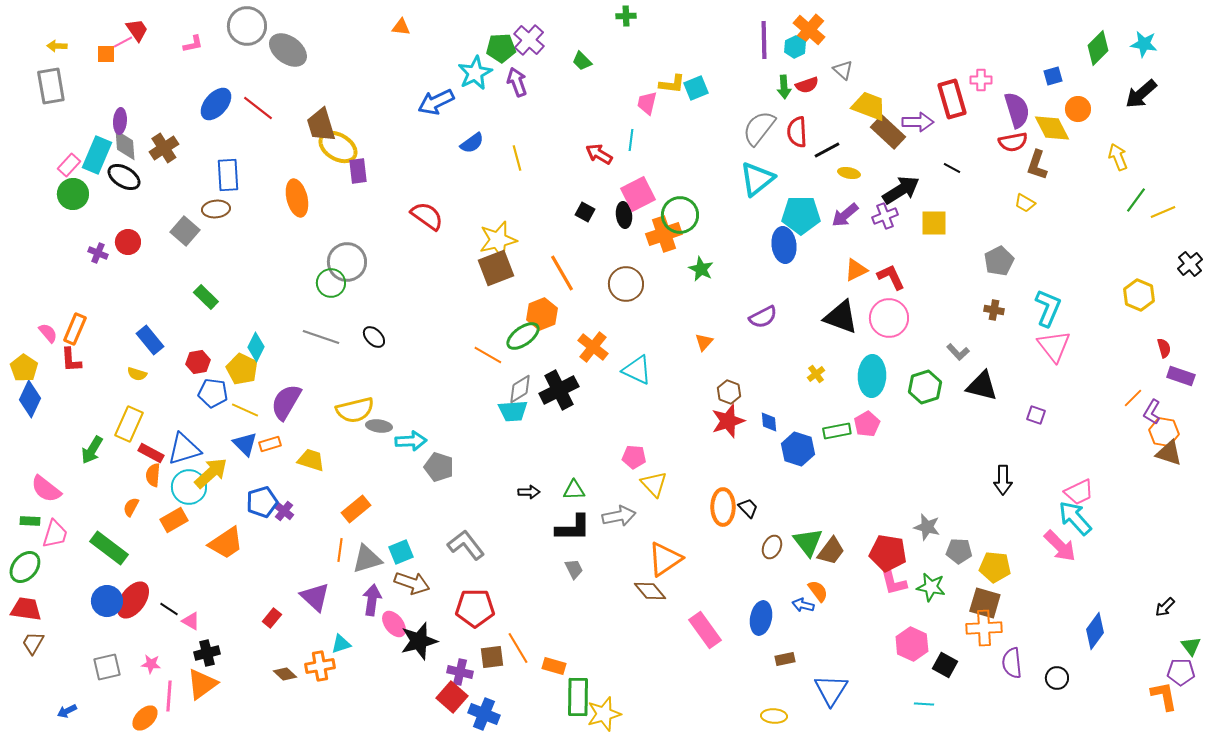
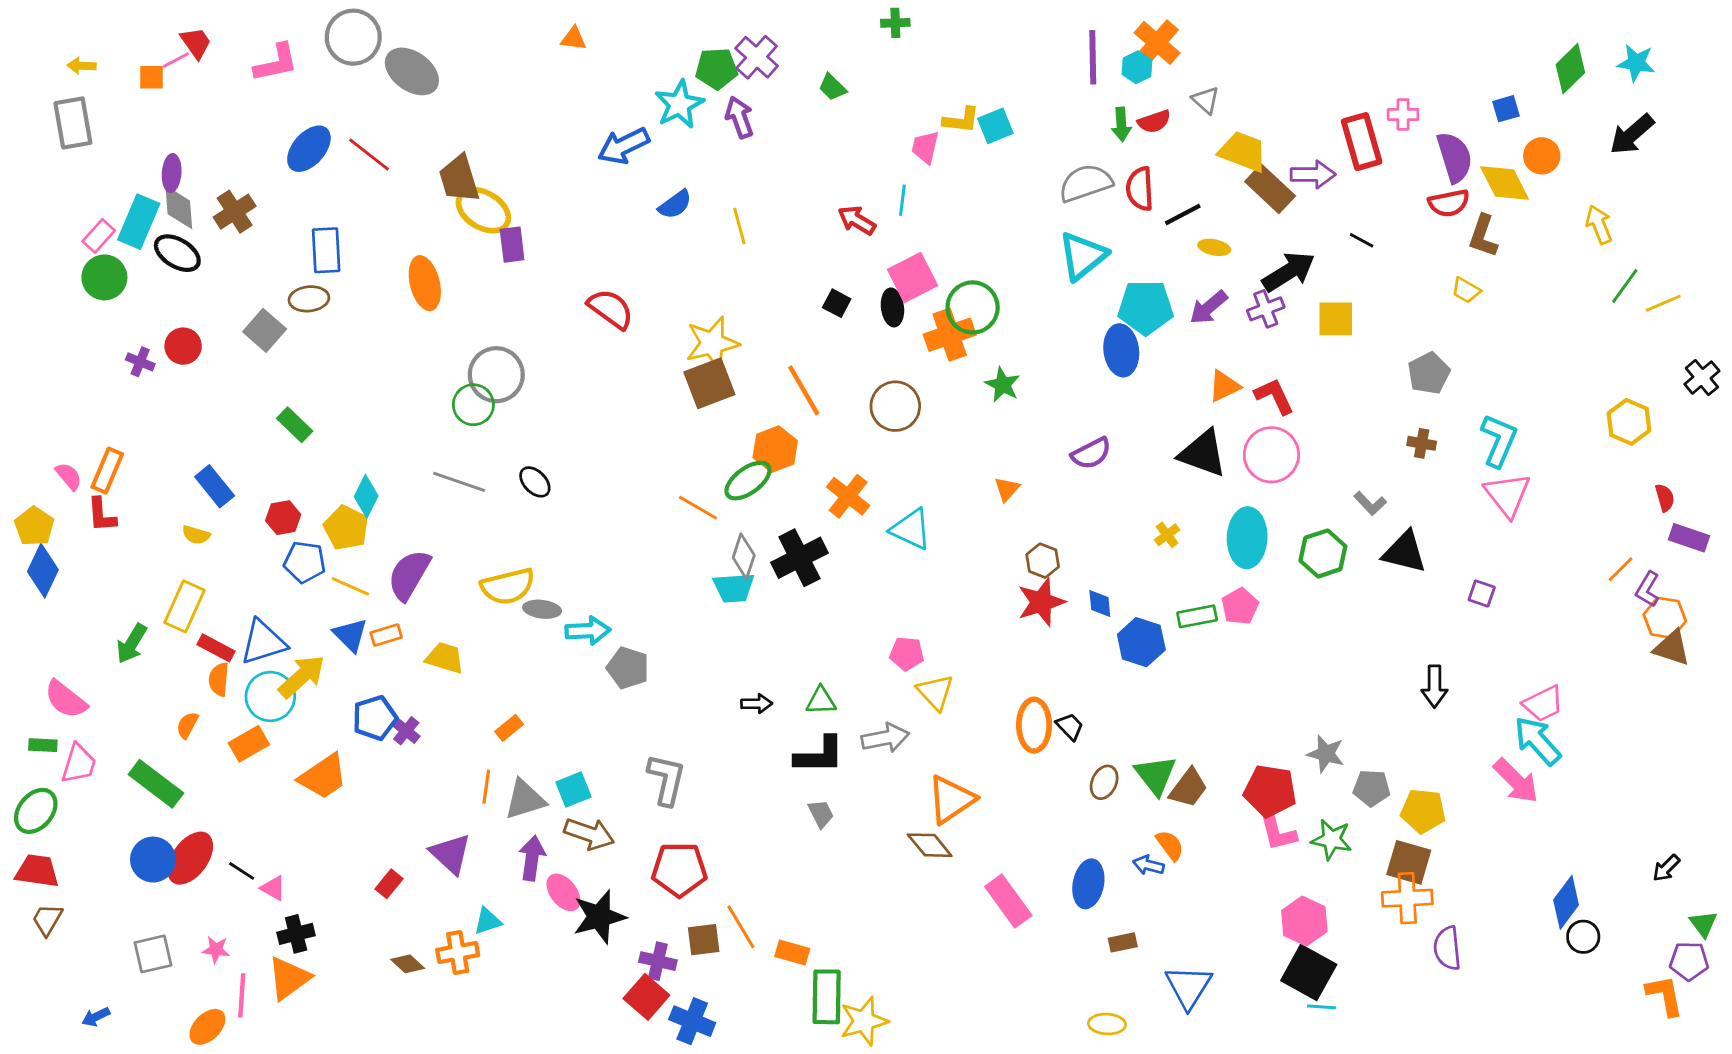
pink L-shape: (193, 44) -> (276, 63), size x1.6
gray semicircle: (759, 128) -> (1086, 183), turned 33
gray diamond: (520, 389) -> (744, 556), turned -40
orange rectangle: (356, 509) -> (509, 728), size x0.7
gray L-shape: (466, 545) -> (666, 779), turned 51
black square: (945, 665) -> (1309, 973), moved, size x1.5
black circle: (1057, 678) -> (1583, 937), moved

